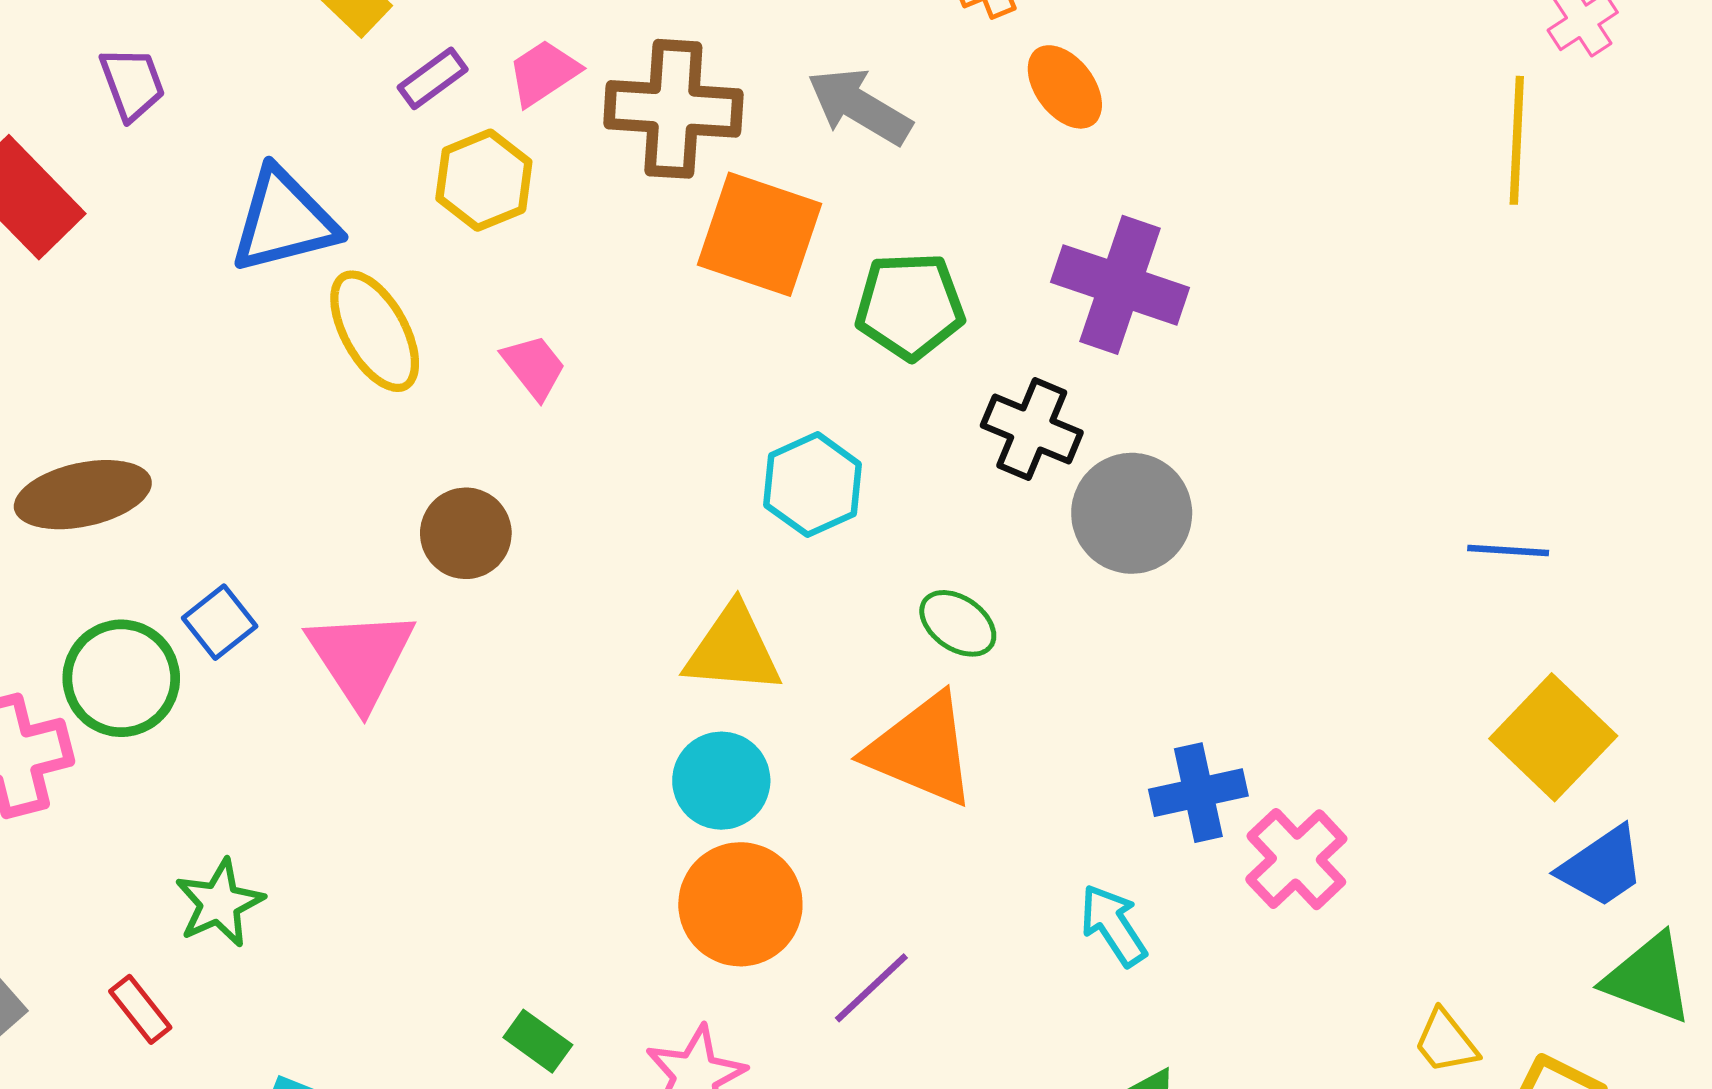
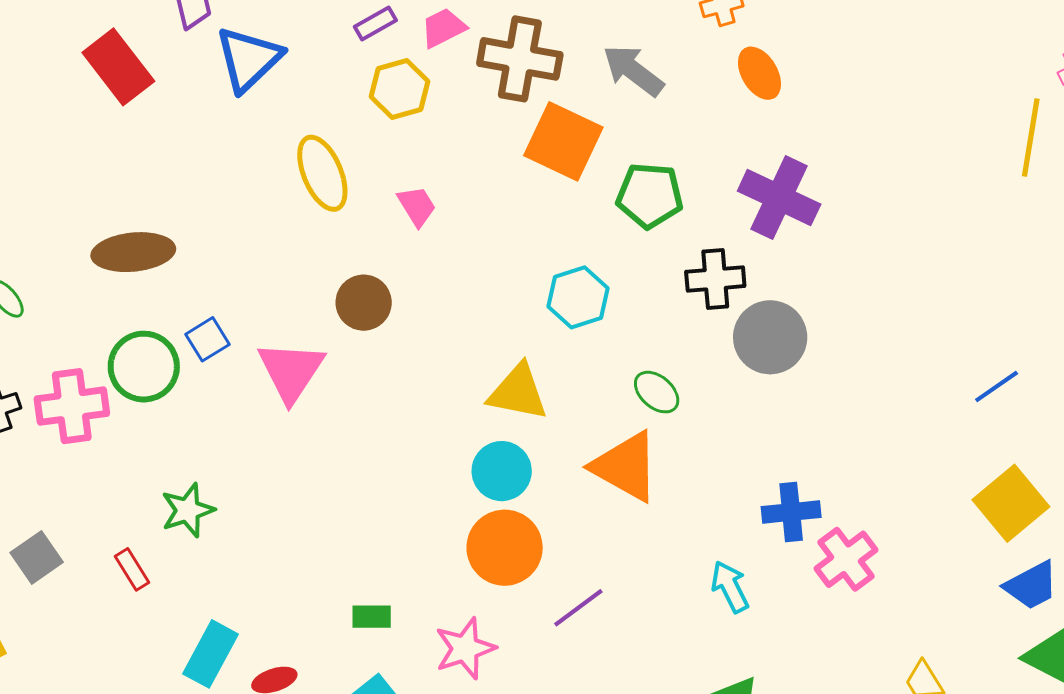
blue triangle: (284, 221) -> (249, 59), moved, turned -36
black cross: (1032, 429) -> (715, 279), turned -34
blue line: (1508, 550) -> (997, 386), turned -45
green rectangle: (538, 1041) -> (372, 617), turned -42

